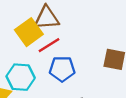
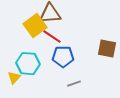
red line: (49, 45) -> (52, 37), turned 66

